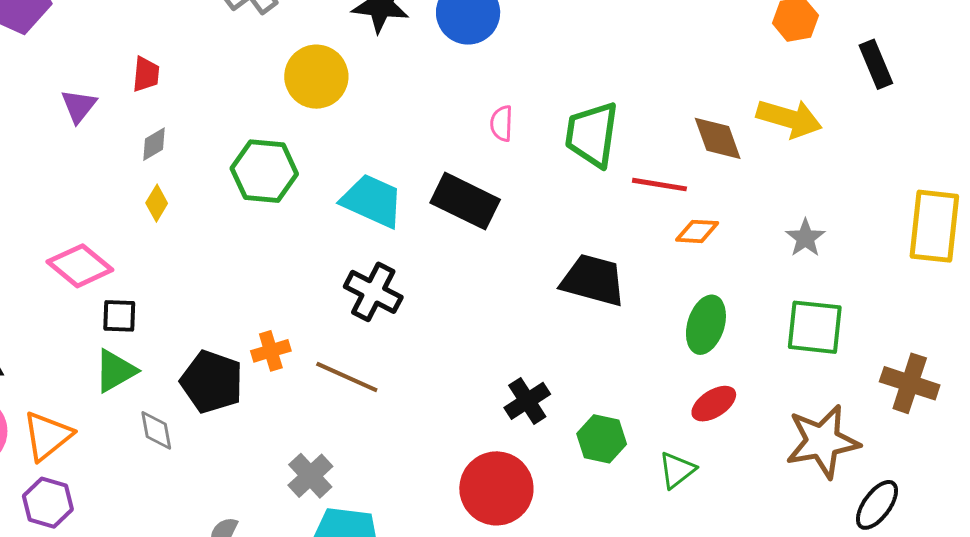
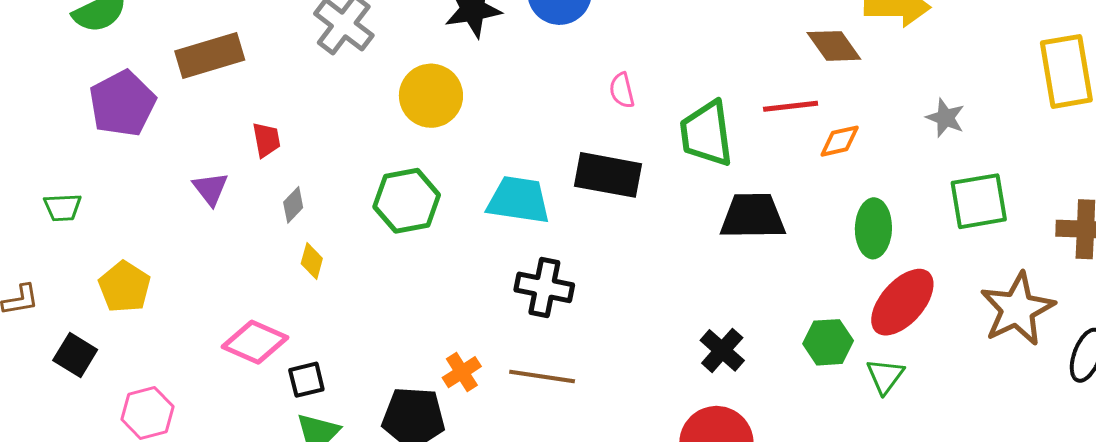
green trapezoid: (592, 134) -> (706, 134), moved
red ellipse: (714, 404) -> (902, 302), size x1.6
green hexagon: (602, 439) -> (828, 342), moved

